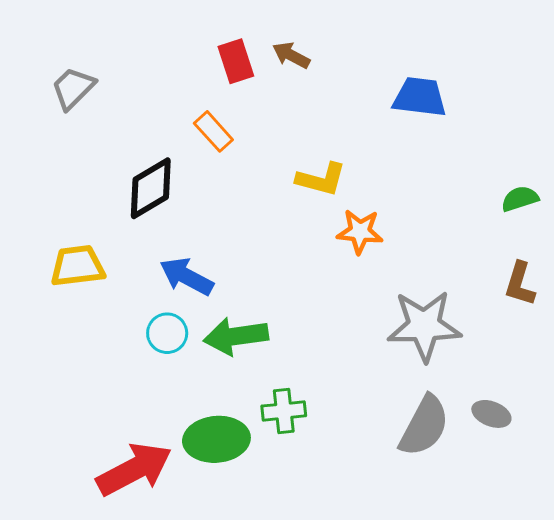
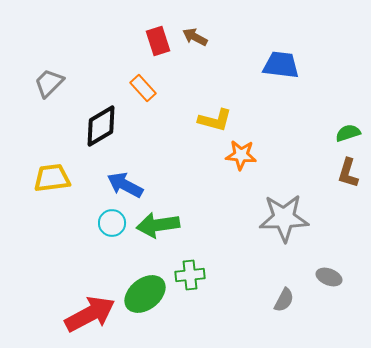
gray trapezoid: (73, 88) -> (49, 83), moved
brown L-shape: (520, 284) -> (348, 173), moved
gray semicircle: (424, 426) -> (284, 300), moved, size x0.6
green ellipse: (216, 439) -> (145, 294), turned -33

